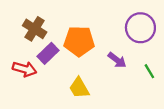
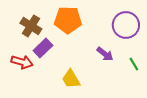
orange pentagon: (79, 41) -> (68, 20), moved

